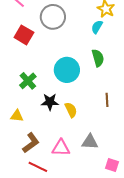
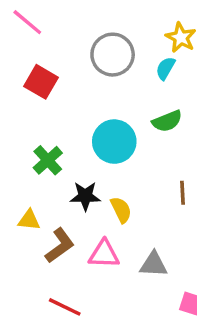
gray circle: (53, 17) -> (113, 55), moved
green semicircle: (98, 58) -> (167, 121), turned 84
brown L-shape: (31, 143) -> (60, 246), moved
pink triangle: (61, 148) -> (104, 254), moved

